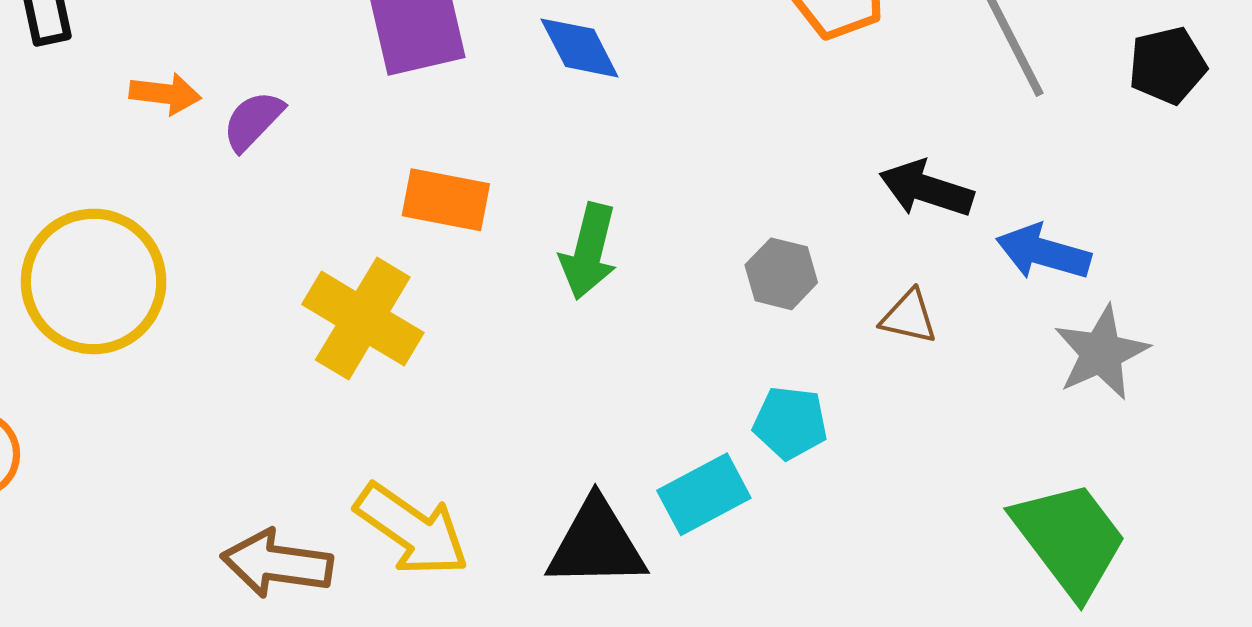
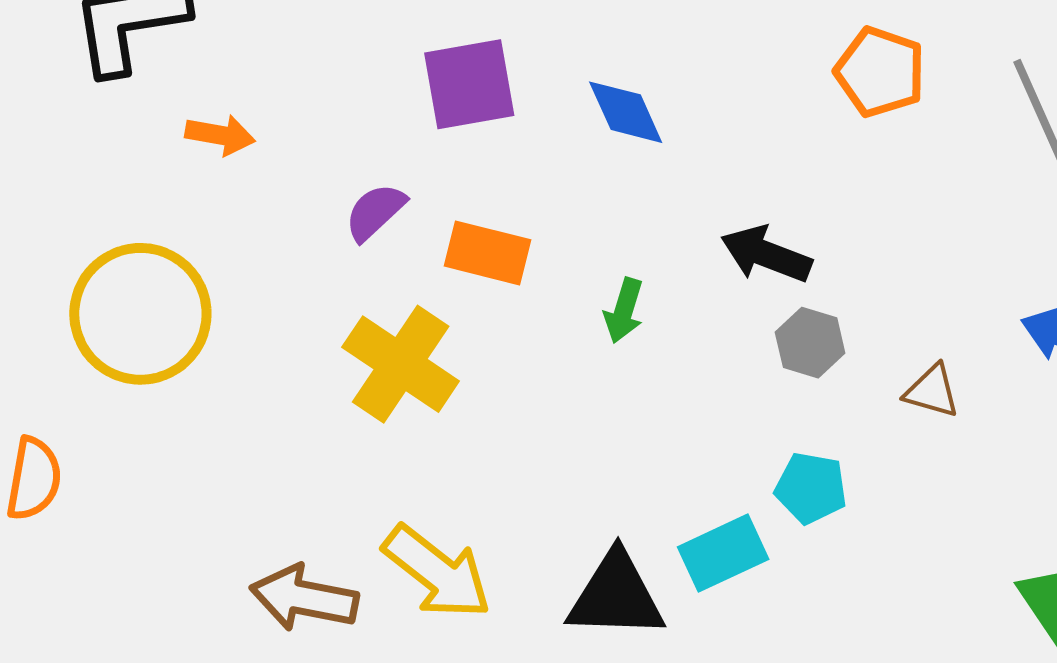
purple semicircle: (253, 121) -> (375, 212), moved
black arrow: (926, 189) -> (766, 254), moved
green arrow: (589, 251) -> (624, 311), size x0.7

